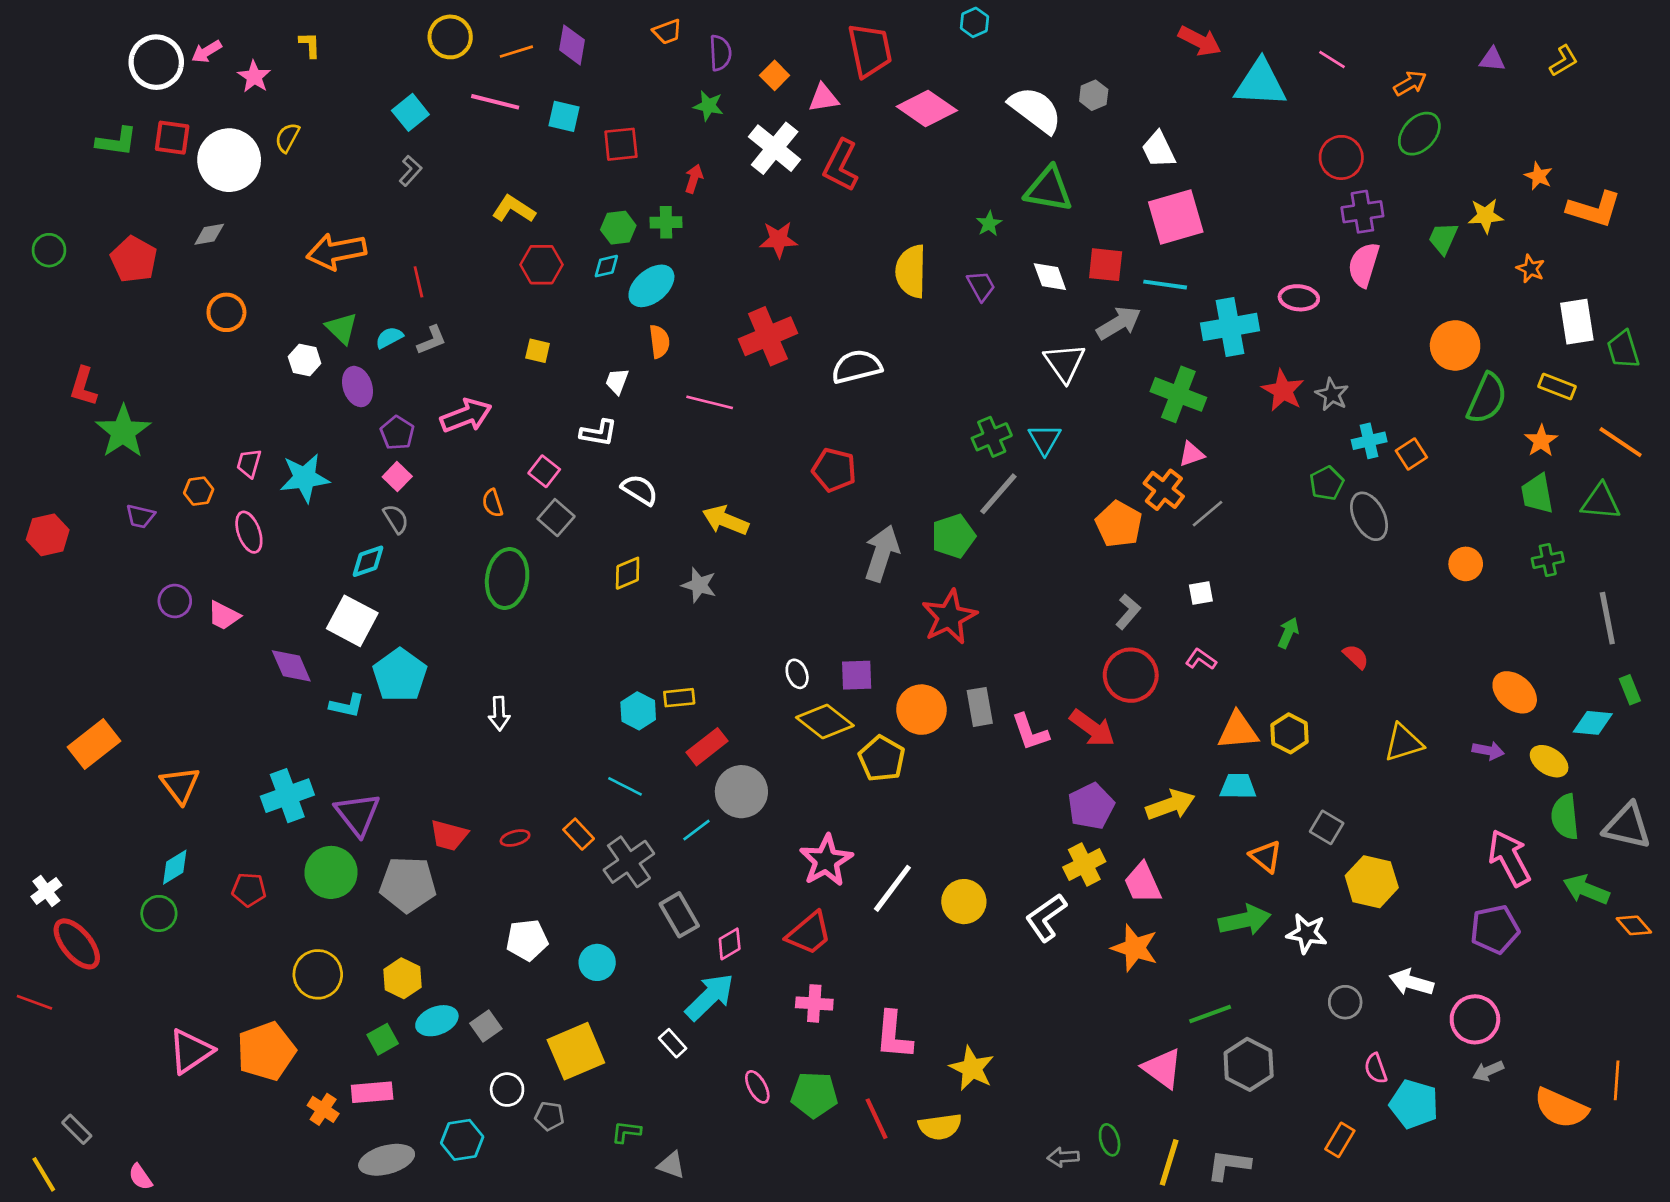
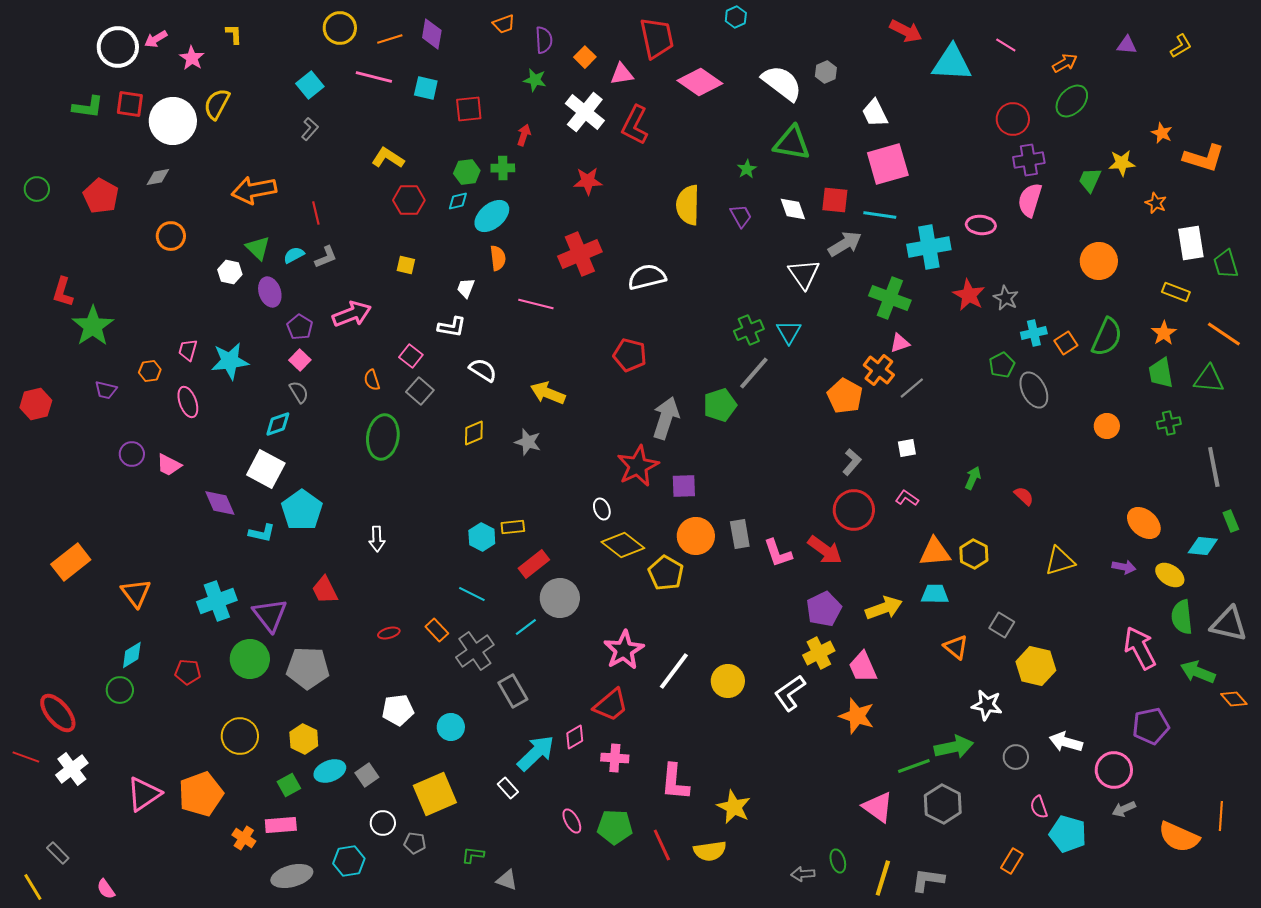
yellow semicircle: (287, 138) -> (217, 104), size x1.4
green semicircle: (1487, 398) -> (1107, 337), moved
red star: (949, 617) -> (638, 466), moved
purple square: (857, 675) -> (684, 486), moved
red trapezoid: (449, 835) -> (325, 590), moved, turned 48
white cross: (46, 891) -> (72, 769), moved, size x1.4
green arrow: (1245, 920) -> (954, 747), moved
purple pentagon: (1495, 929) -> (1151, 726), moved
pink diamond: (730, 944) -> (575, 737), moved

